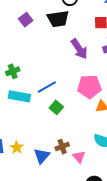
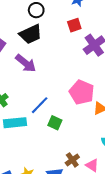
purple arrow: (79, 49) -> (26, 63), moved
pink pentagon: (89, 87) -> (82, 92), turned -30

